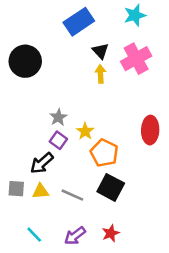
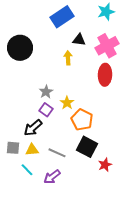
black triangle: (100, 51) -> (79, 40), turned -40
yellow arrow: (100, 74) -> (68, 58), moved
red ellipse: (150, 130) -> (105, 75), moved
red star: (111, 233) -> (105, 165), moved
cyan line: (34, 235) -> (27, 170), moved
purple arrow: (75, 236) -> (52, 177), moved

